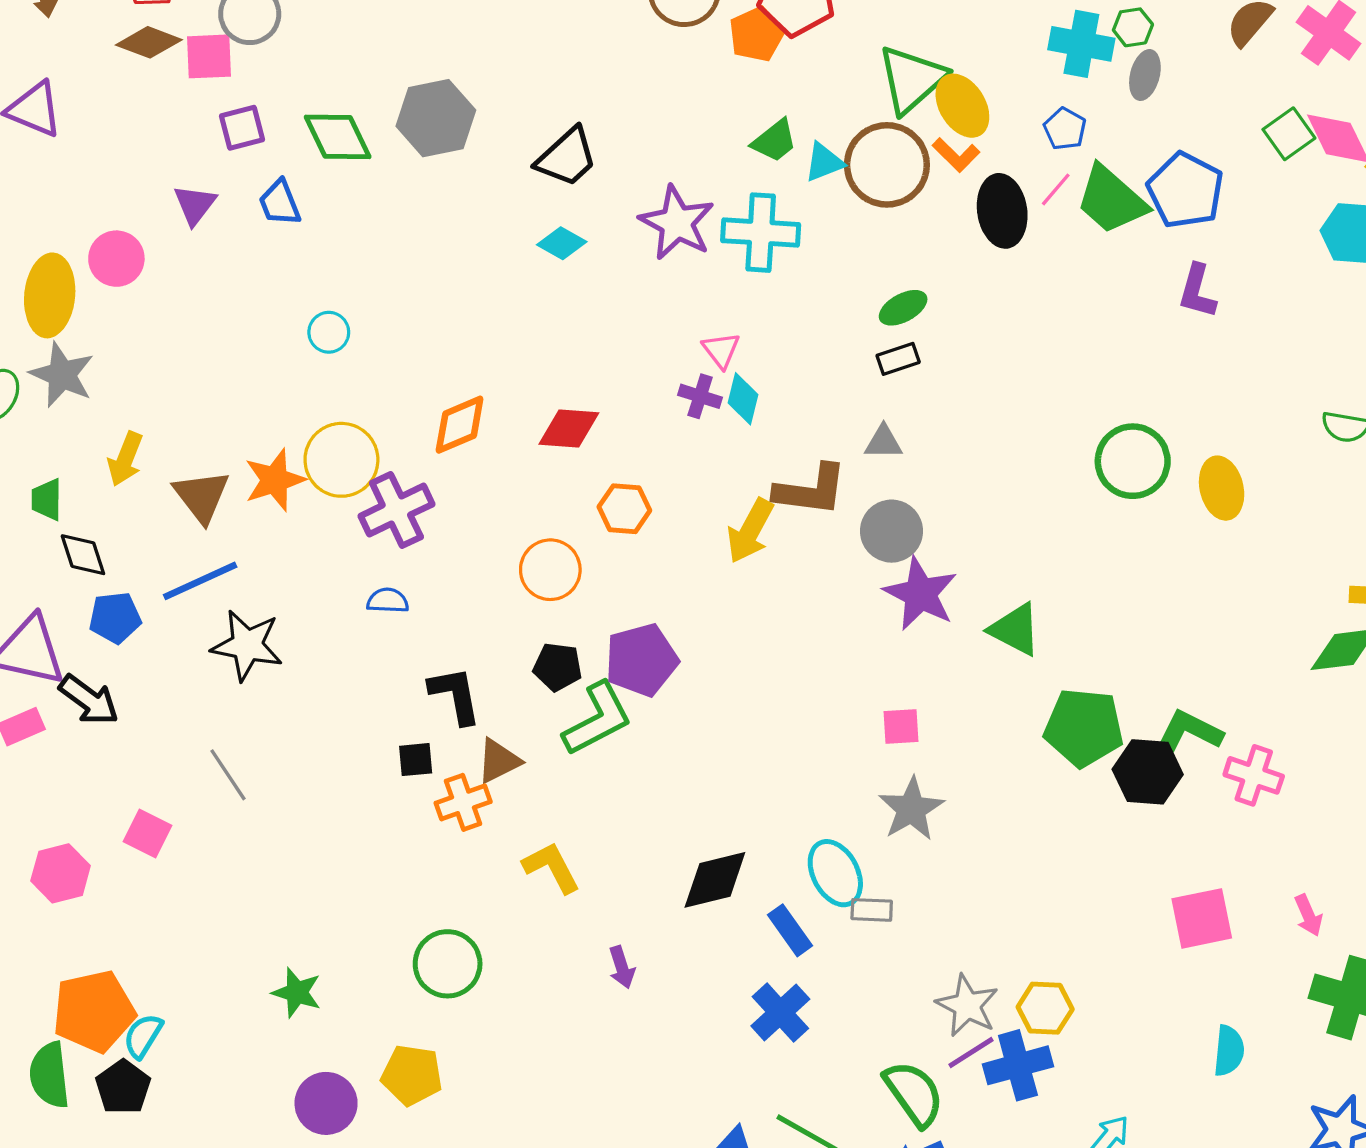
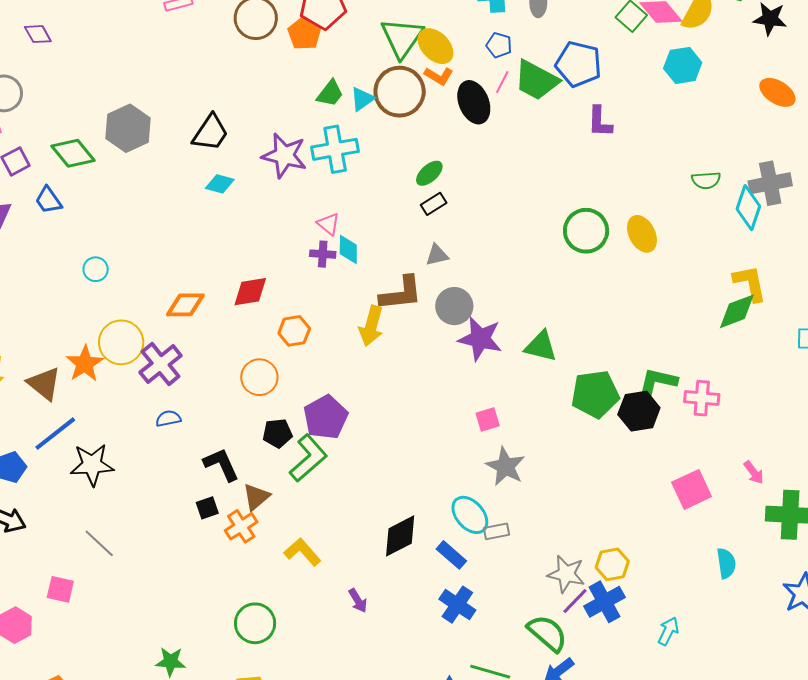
orange diamond: (460, 425) -> (185, 305), turned 36

